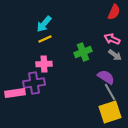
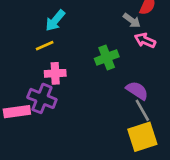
yellow line: (45, 39) -> (45, 46), moved
gray arrow: (115, 55) -> (132, 21), moved
purple cross: (34, 83) -> (42, 98), turned 30

